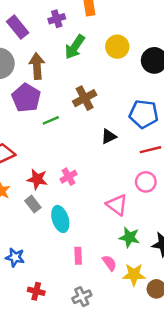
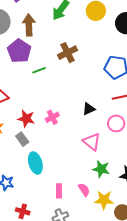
black triangle: (109, 136) -> (89, 109), moved
cyan ellipse: (60, 219) -> (35, 163), moved
pink rectangle: (78, 256) -> (59, 191), moved

